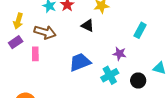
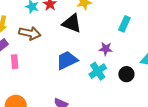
black triangle: (88, 26) -> (72, 23), size x1.5
pink rectangle: (35, 54) -> (15, 62), moved

